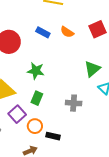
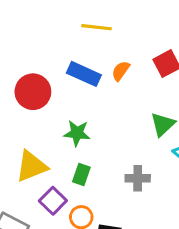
blue rectangle: (43, 32) -> (84, 74), size x1.5
orange semicircle: (67, 32) -> (121, 71), turned 96

